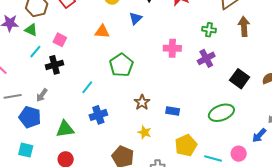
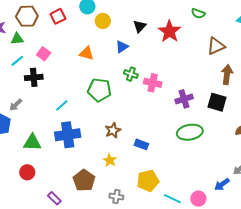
green triangle: (31, 30) -> (17, 39), turned -40
green cross: (209, 30) -> (131, 74), moved
green pentagon: (121, 65) -> (99, 90), turned 30
black square: (240, 79) -> (217, 102), moved, turned -30
green ellipse: (221, 113) -> (190, 132), moved
blue cross: (98, 115) -> (68, 135), size x1.4

